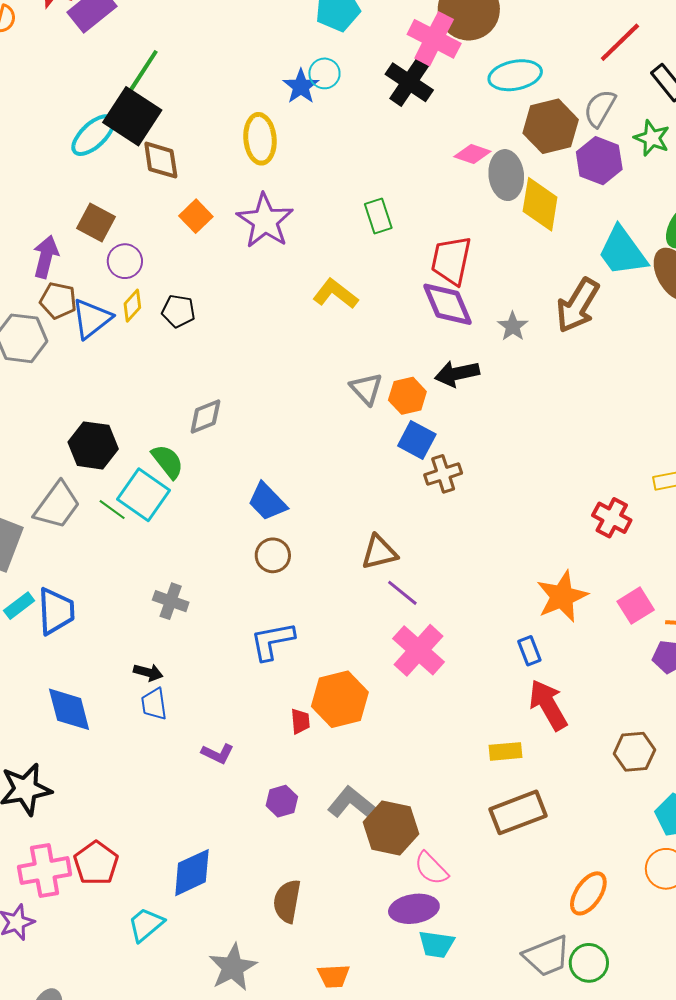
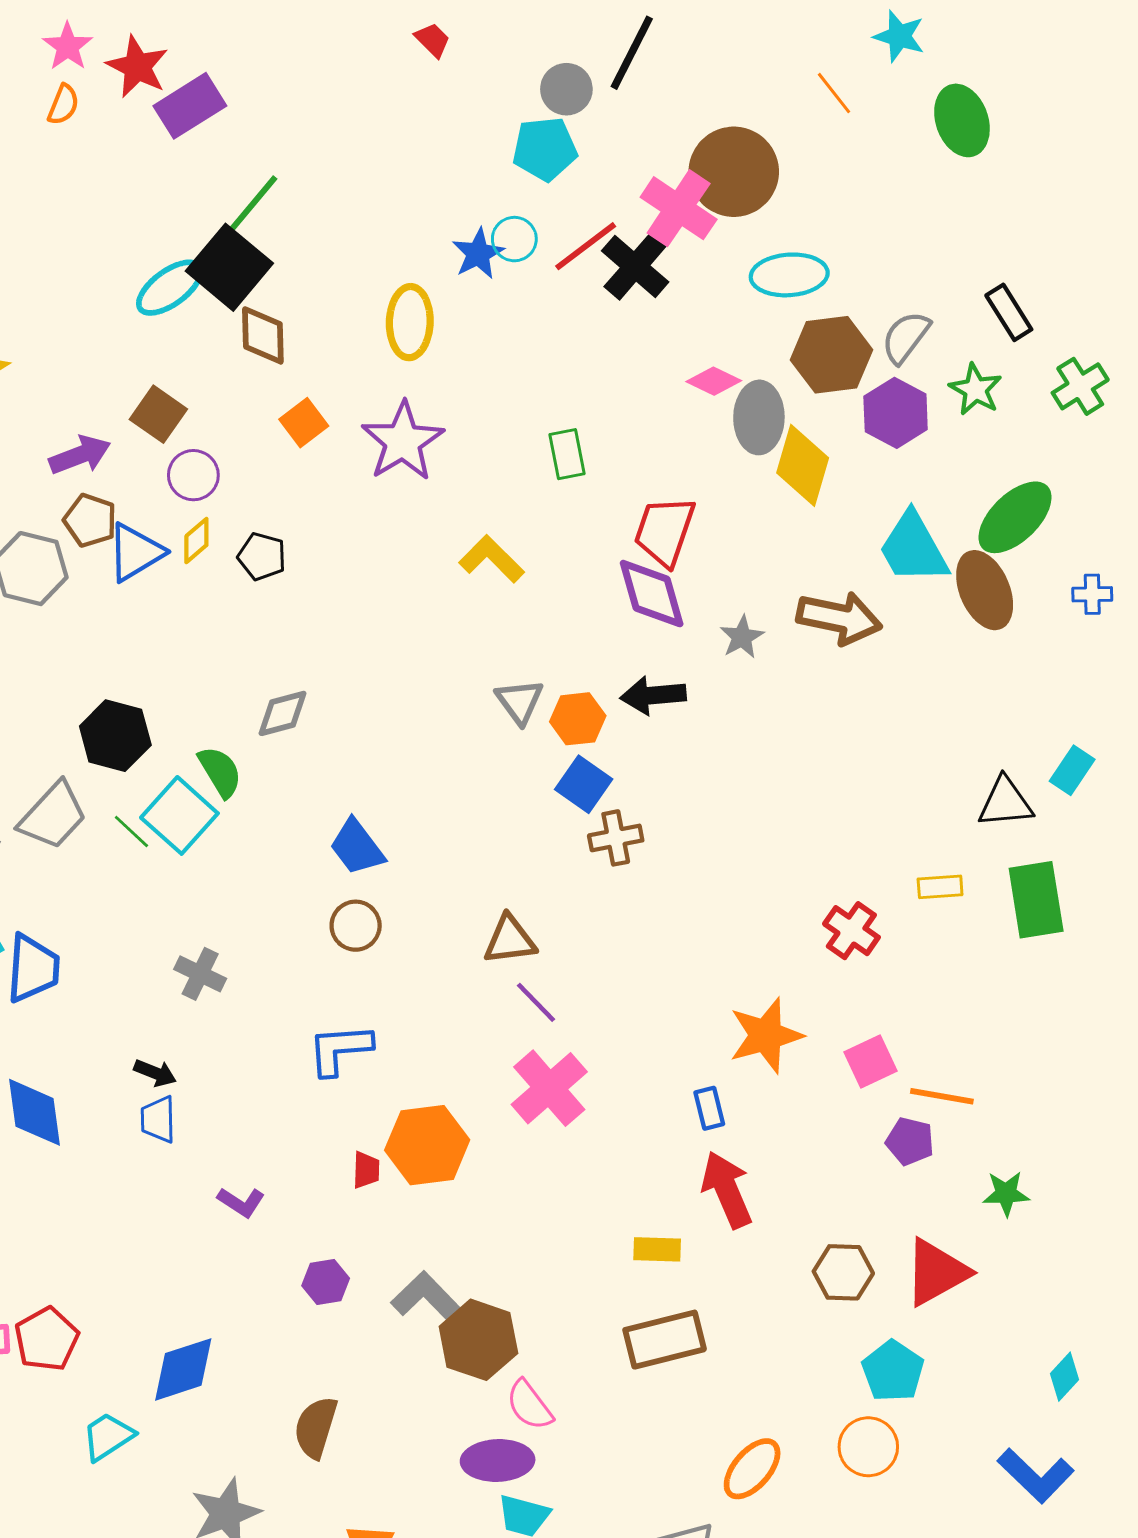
red line: (620, 42) -> (586, 246), moved
purple arrow: (46, 257) -> (80, 455), turned 48
brown arrow: (578, 305) -> (839, 618), turned -116

